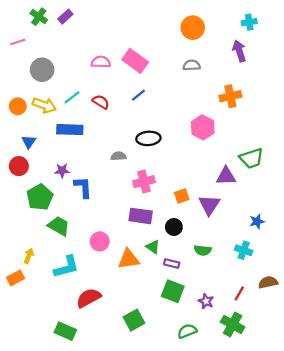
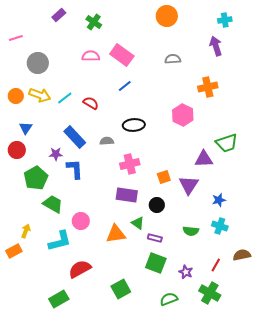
green cross: (39, 17) -> (94, 22), moved
orange circle: (193, 28) -> (167, 16), moved
cyan line: (72, 97) -> (65, 98), moved
red semicircle: (101, 102) -> (91, 103), moved
blue rectangle: (70, 130) -> (75, 137), moved, turned 45
blue star: (257, 221) -> (219, 200), moved
pink circle: (100, 241) -> (81, 221), moved
green semicircle: (203, 250) -> (191, 231), moved
green rectangle: (65, 331) -> (59, 299), turned -54

